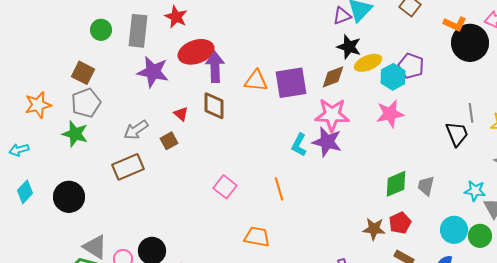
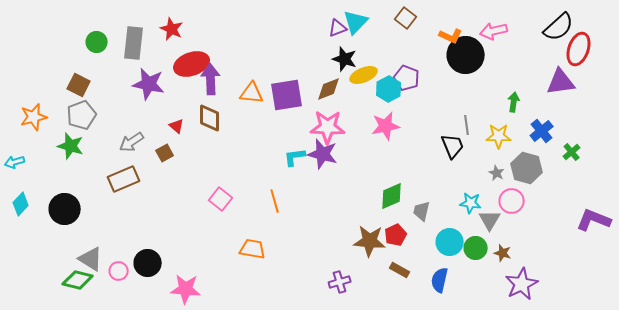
cyan L-shape: (299, 145) -> (295, 157), turned 55
gray trapezoid: (426, 186) -> (422, 211), moved
brown star: (374, 229) -> (370, 241), size x1.4

